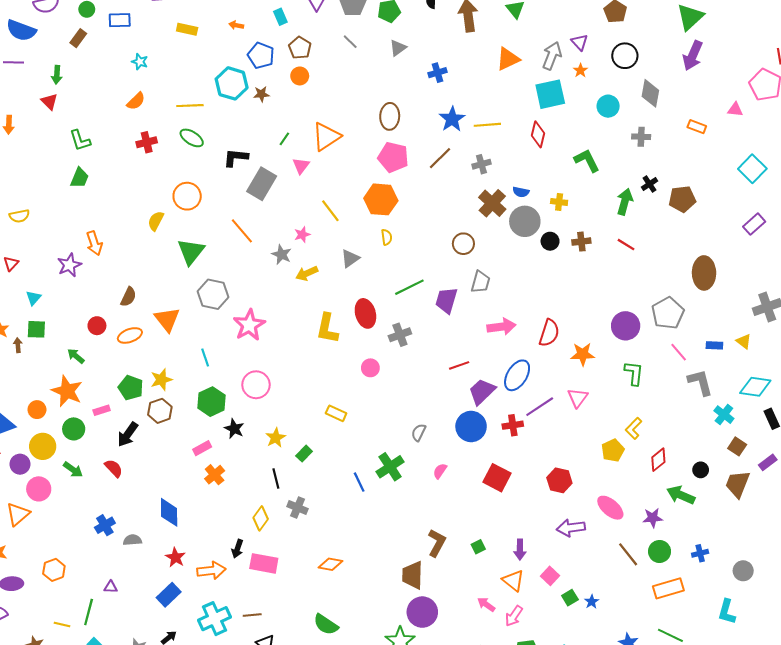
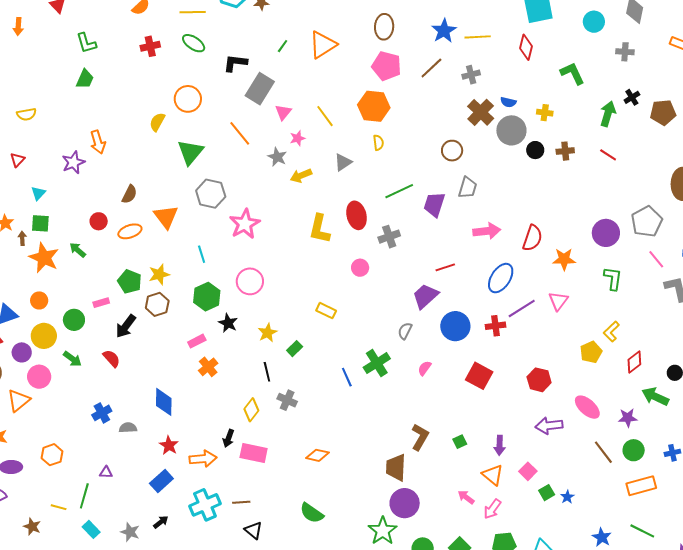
pink triangle: (301, 166) -> (283, 112), moved
orange star: (67, 391) -> (44, 258), moved
purple trapezoid: (482, 392) -> (425, 296), moved

